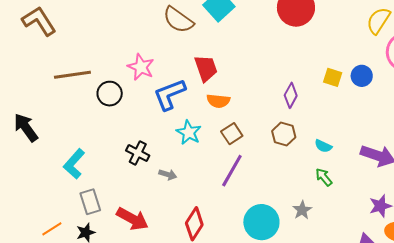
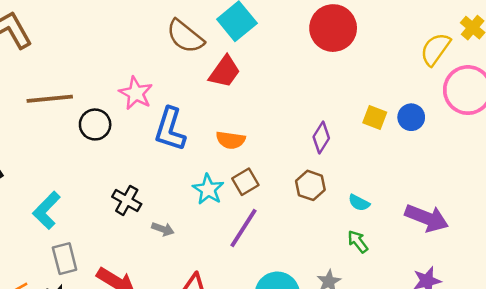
red trapezoid: (206, 68) -> (225, 72), moved, turned 52
blue L-shape: (170, 94) -> (170, 129), turned -54
cyan star: (189, 132) -> (208, 189), moved

